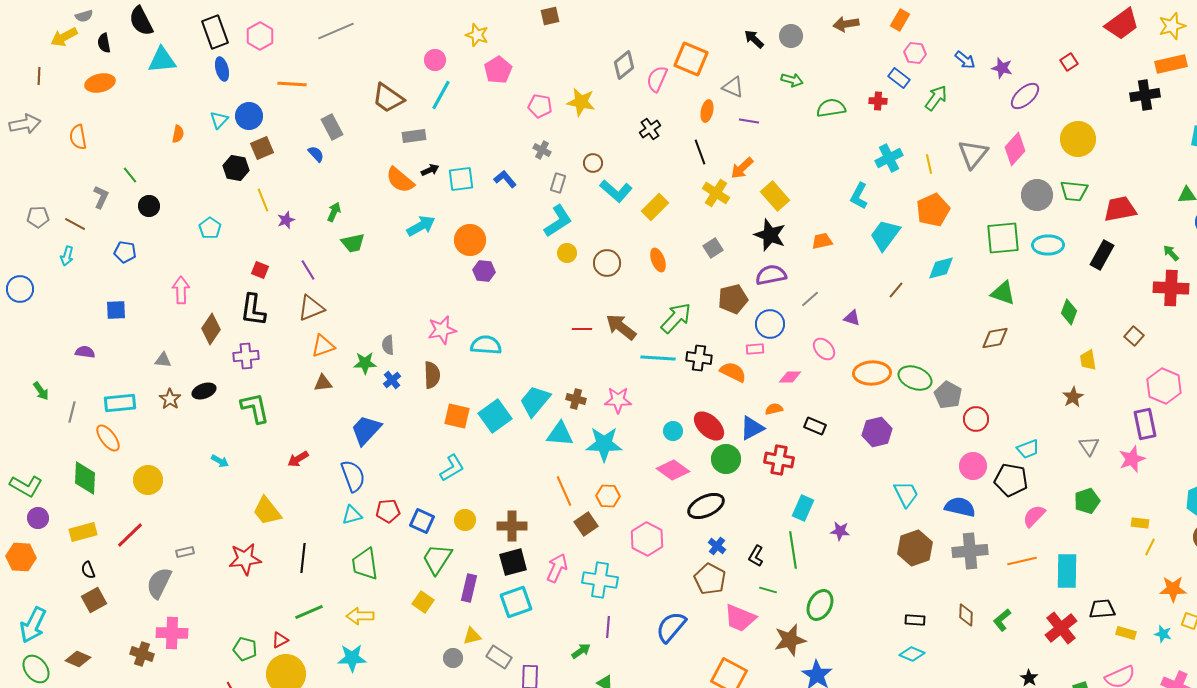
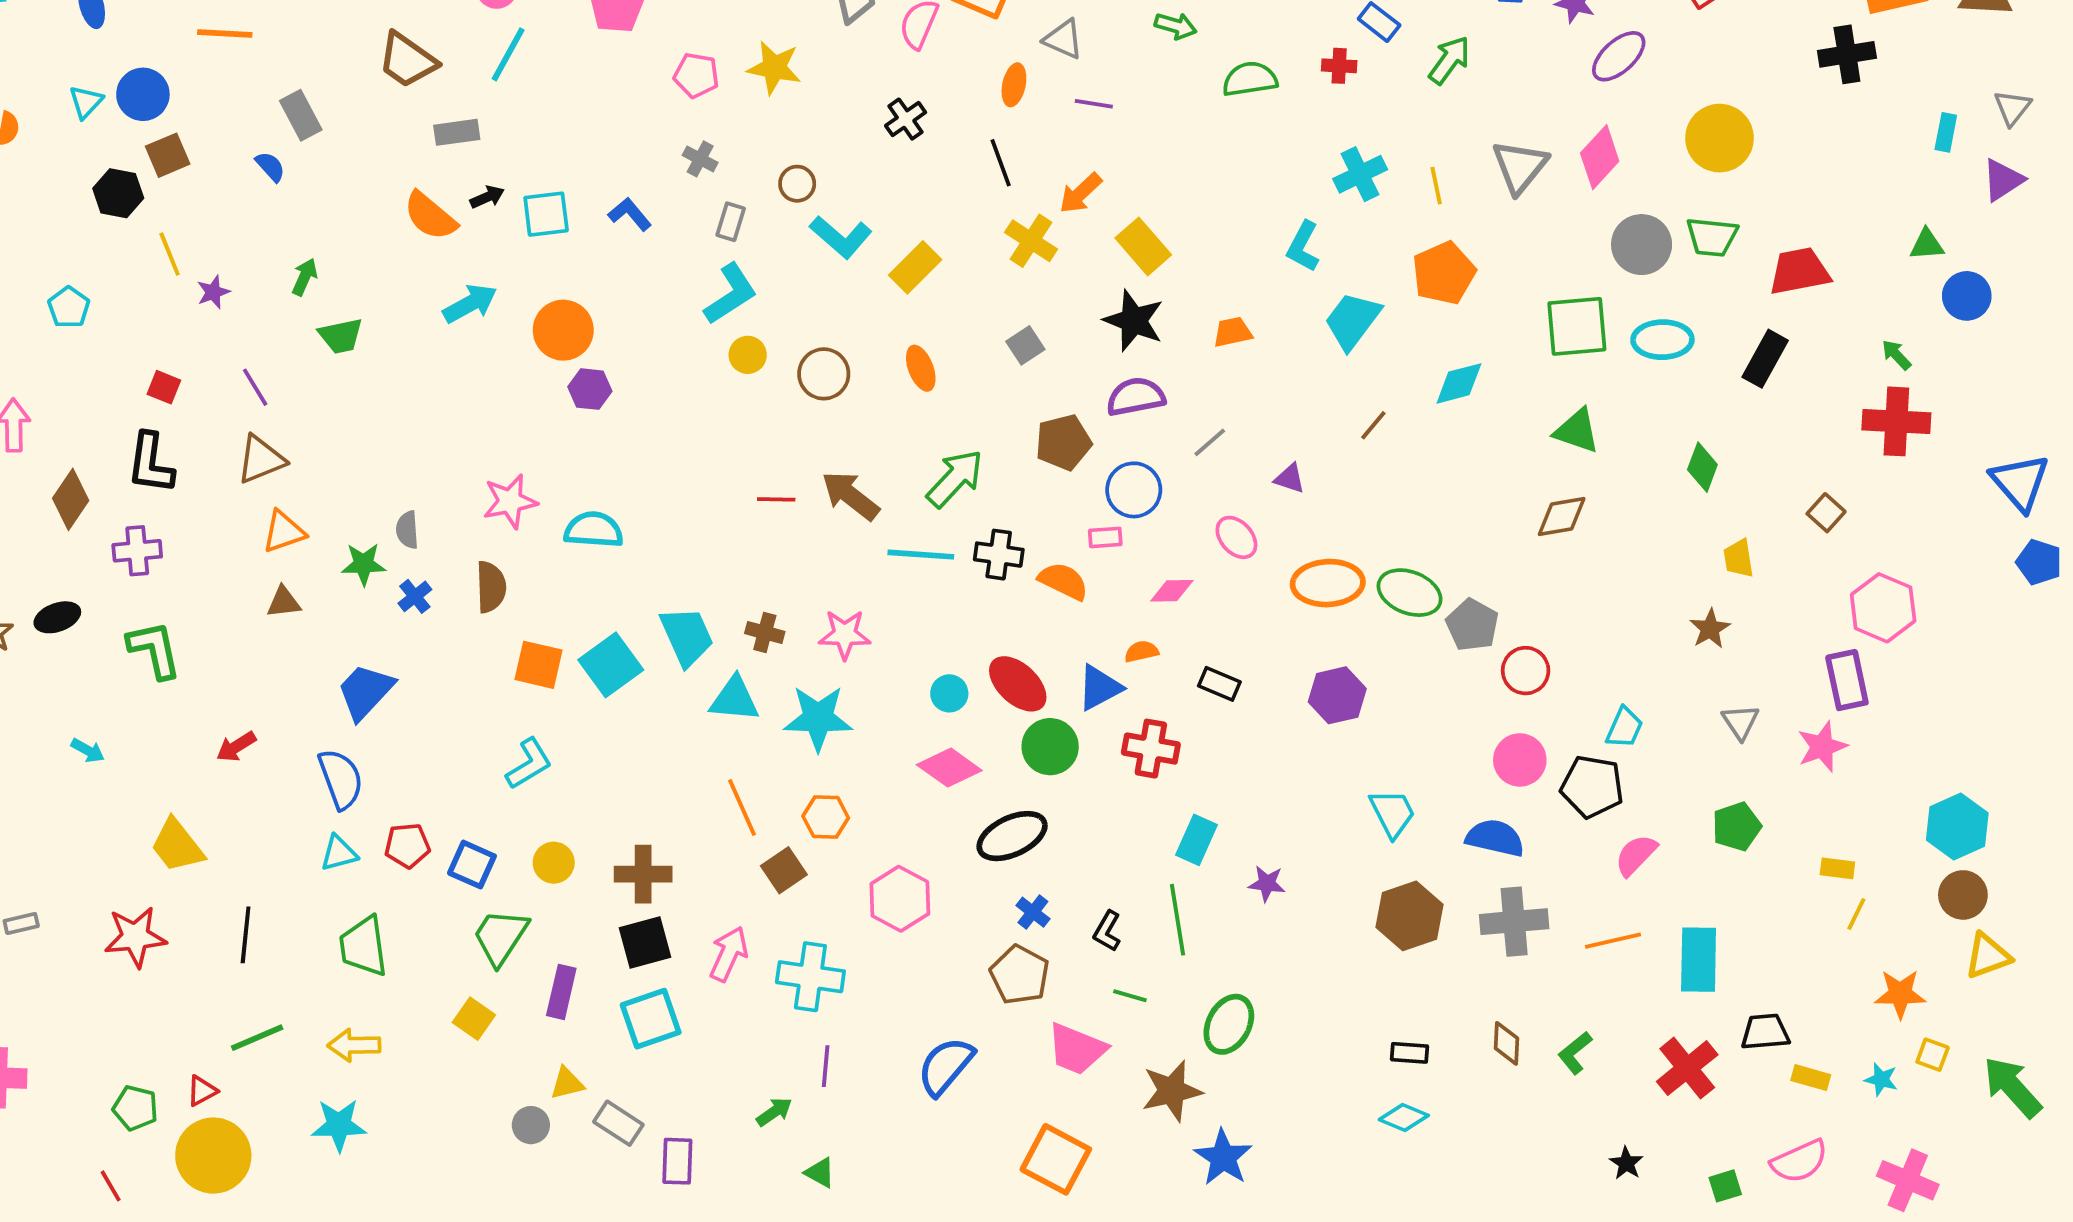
cyan trapezoid: (535, 401) -> (687, 636), turned 116
cyan trapezoid: (1028, 449) -> (1624, 728), turned -45

